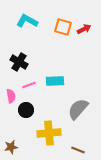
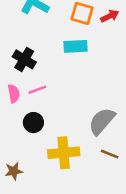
cyan rectangle: (55, 81) -> (75, 46), moved
pink semicircle: (11, 96) -> (14, 94), moved
brown line: (78, 150) -> (110, 154), moved

